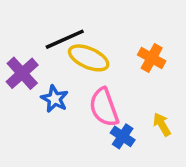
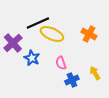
pink semicircle: (104, 107) -> (61, 63), size x0.6
blue cross: (123, 136) -> (72, 80), turned 32

